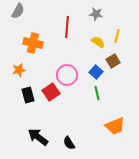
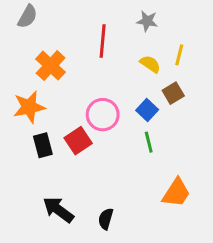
orange cross: (33, 43) -> (51, 66), turned 30
orange star: (19, 70) -> (29, 107), size x1.5
orange trapezoid: (115, 126) -> (176, 193), turned -35
black semicircle: (69, 143) -> (106, 219), turned 48

